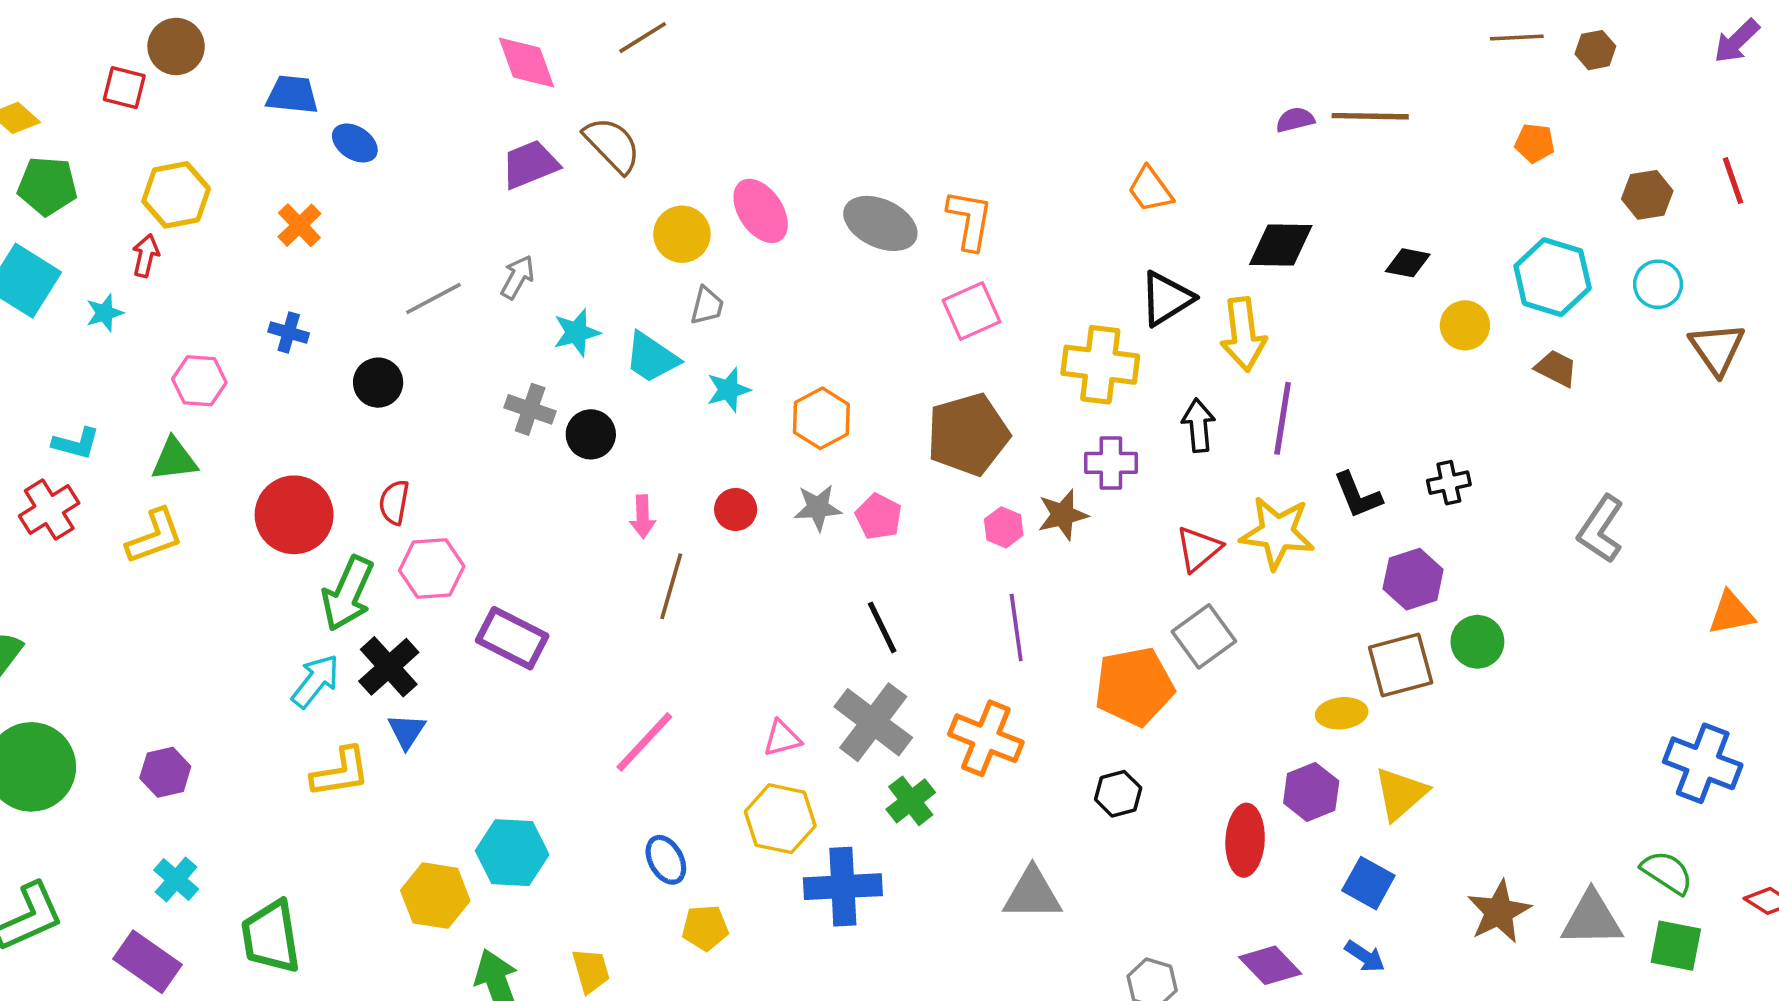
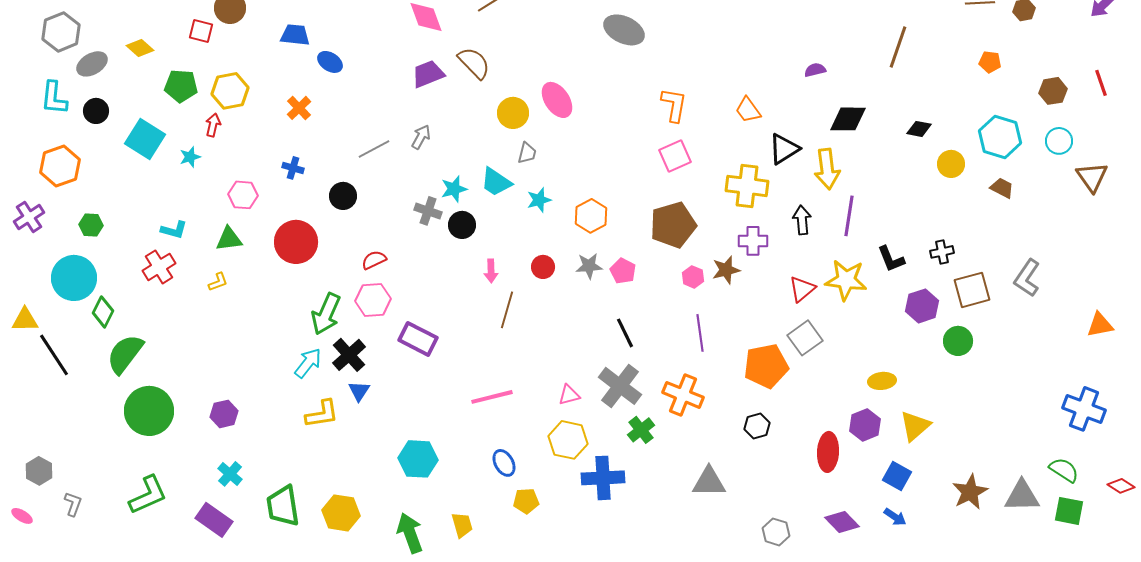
brown line: (1370, 116) -> (898, 47), turned -72
purple semicircle: (1295, 120) -> (815, 70), moved
green pentagon: (47, 186) -> (181, 86), moved
orange trapezoid: (1150, 189) -> (748, 110), moved
gray ellipse: (880, 223) -> (624, 30), moved
cyan star: (576, 333) -> (454, 189), moved
red semicircle: (394, 502) -> (374, 260), moved, turned 55
red circle: (294, 515) -> (296, 242), moved
yellow L-shape: (155, 536) -> (218, 282), size x0.6
brown square: (1401, 665) -> (972, 290), moved
pink line: (644, 742) -> (492, 397), turned 33
yellow hexagon: (435, 896) -> (341, 513), moved

